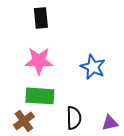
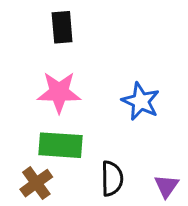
purple triangle: (110, 123) -> (166, 186), turned -42

